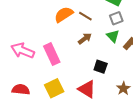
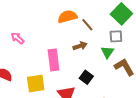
pink arrow: (23, 51) -> (17, 38), size x0.6
pink rectangle: (52, 54) -> (54, 60), moved

